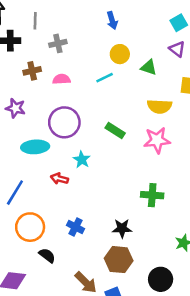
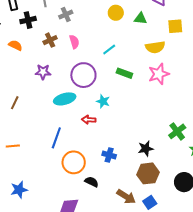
cyan line: (105, 78) -> (109, 50), moved
pink semicircle: (62, 79) -> (74, 42), turned 88
green cross: (152, 195) -> (177, 131), moved, turned -30

